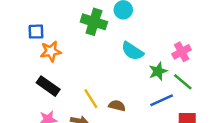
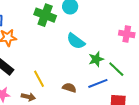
pink cross: (182, 52) -> (127, 34), moved, turned 35
brown semicircle: (117, 106) -> (69, 88), moved

